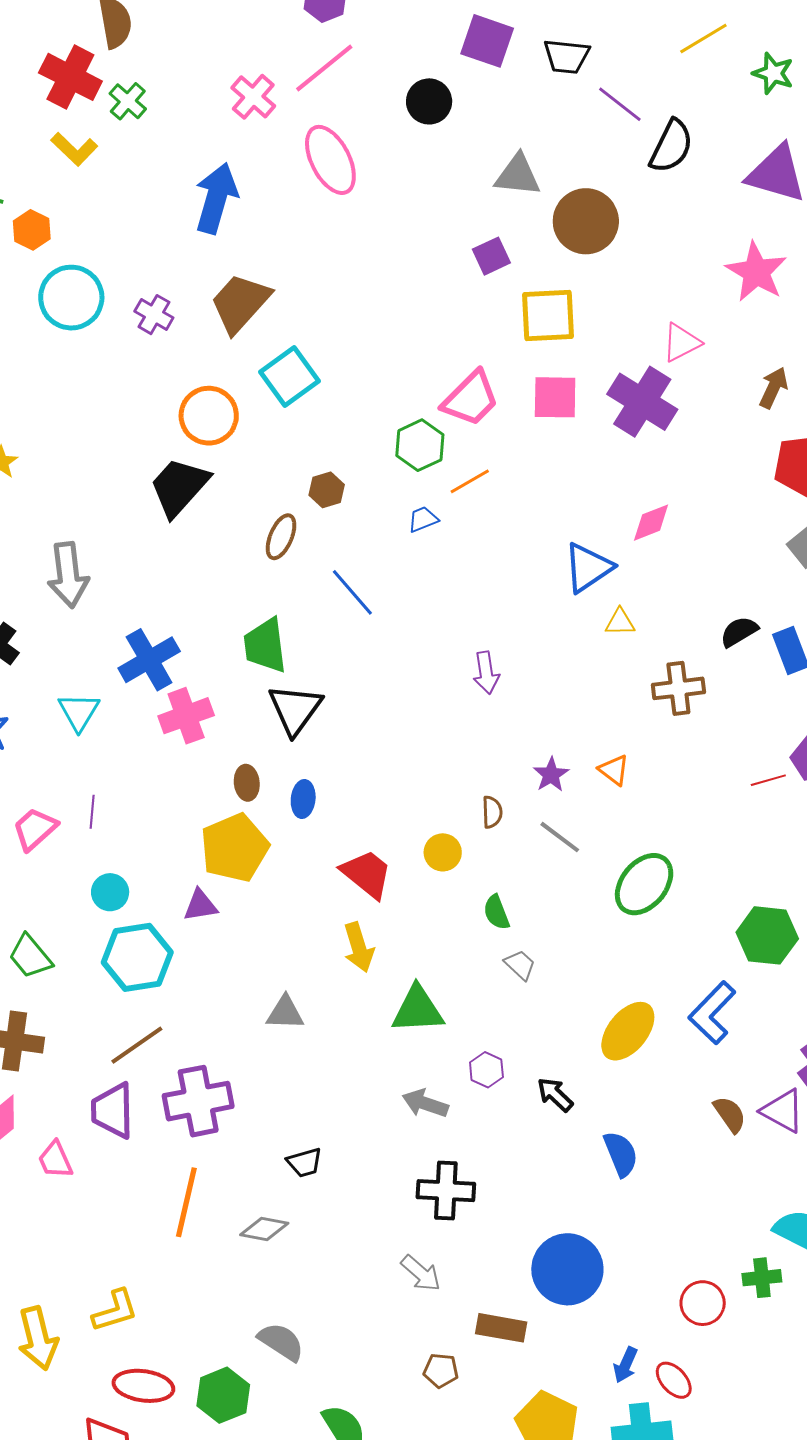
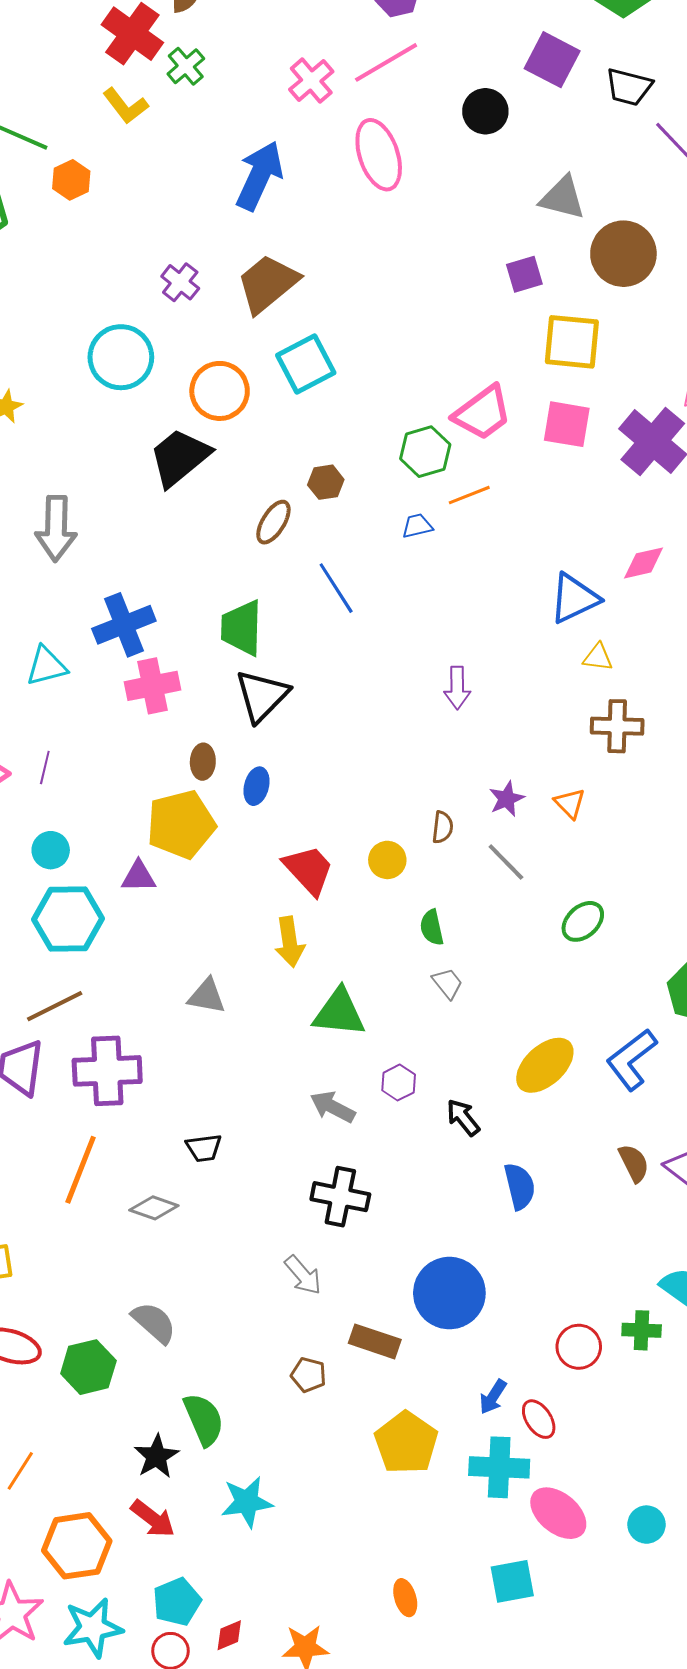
cyan circle: (71, 298) -> (121, 357), moved
brown cross: (678, 688) -> (617, 726), moved
cyan triangle: (79, 712) -> (46, 666), turned 36
green ellipse: (644, 884) -> (583, 921), size x0.7

